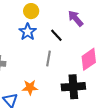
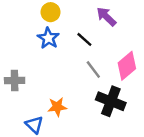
gray line: (49, 58) -> (93, 70), moved, turned -42
black cross: (73, 87) -> (111, 101), turned 30

